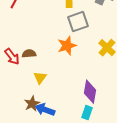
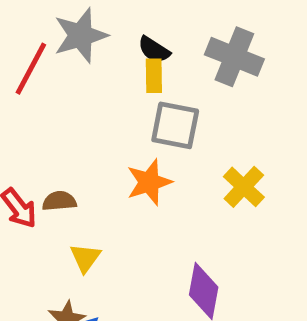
gray square: (78, 22) -> (175, 125), turned 30

